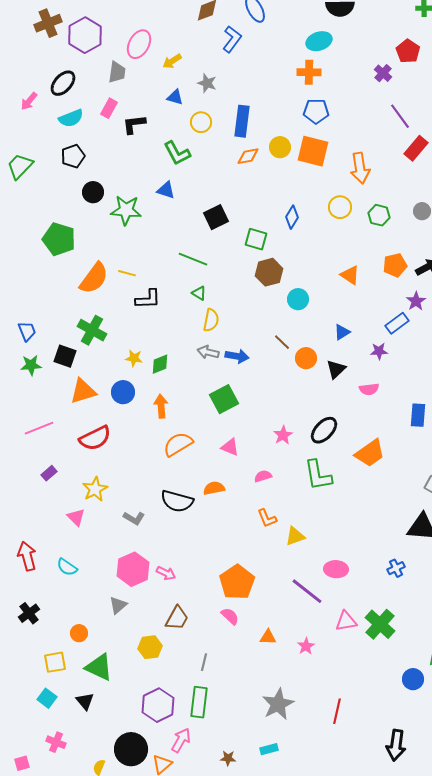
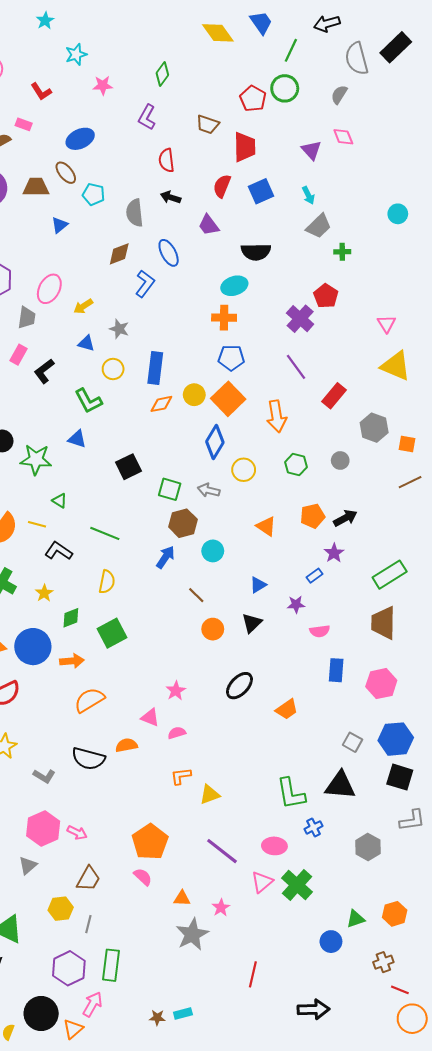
purple cross: (383, 73) -> (300, 319), size x1.5
purple line: (400, 116) -> (296, 367), moved
black L-shape: (134, 124) -> (44, 371), turned -30
orange square: (313, 151) -> (228, 399), turned 32
yellow circle: (340, 207) -> (244, 470), moved
blue diamond: (292, 217) -> (215, 442), moved, size x1.4
green line: (193, 259) -> (105, 533), moved
green triangle: (199, 293) -> (60, 501), moved
black L-shape: (148, 299) -> (59, 551), turned -144
yellow semicircle: (211, 320) -> (107, 582), moved
blue rectangle: (397, 323) -> (315, 576), size x0.7
gray arrow: (208, 352) -> (209, 490), moved
blue arrow: (237, 356) -> (165, 557), moved, turned -65
yellow star: (134, 358) -> (44, 593), moved, turned 30
orange circle: (306, 358) -> (213, 629), moved
pink semicircle: (369, 389) -> (320, 631), moved
blue circle: (123, 392) -> (33, 647), size x1.5
green square: (224, 399) -> (112, 633), moved
orange arrow: (161, 406) -> (72, 661), turned 90
pink star: (283, 435) -> (176, 691), moved
pink triangle: (230, 447) -> (150, 717), moved
orange trapezoid: (370, 453) -> (287, 709), size x0.7
green L-shape: (318, 475) -> (291, 794), moved
orange L-shape: (267, 518) -> (181, 776), turned 105
pink ellipse: (336, 569) -> (274, 846), moved
pink triangle: (346, 621) -> (262, 882), turned -30
gray line: (204, 662) -> (88, 924), moved
gray star: (278, 704) -> (192, 934), moved
black arrow: (396, 745) -> (313, 1009), turned -100
brown star: (228, 758) -> (157, 1018), moved

